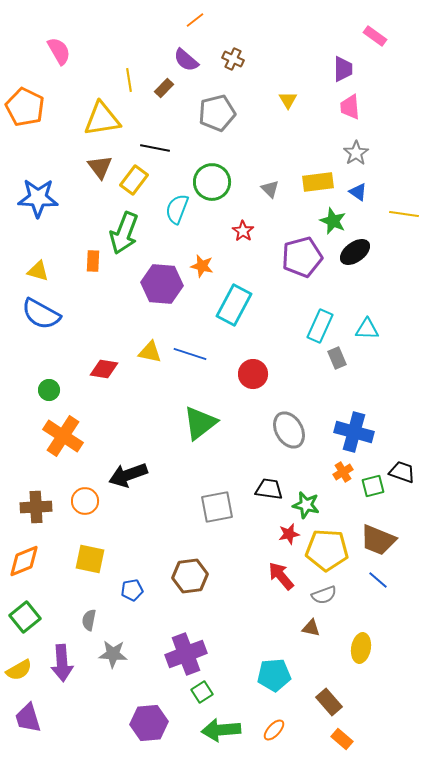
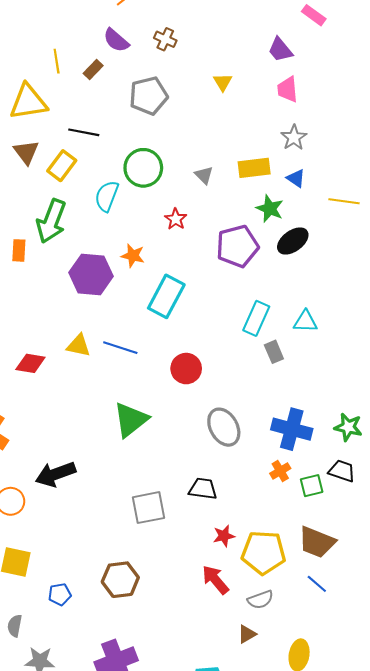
purple trapezoid: (343, 69) -> (280, 50), turned 140
green star: (306, 505) -> (348, 427), moved
brown triangle: (311, 628) -> (247, 634), turned -42

